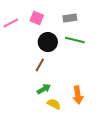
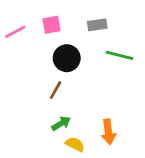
pink square: (37, 18) -> (51, 25), turned -32
green line: (75, 40) -> (119, 55), moved

